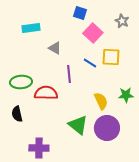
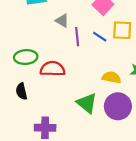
purple line: (69, 74) -> (77, 37), moved
yellow semicircle: (101, 101) -> (111, 77), turned -54

